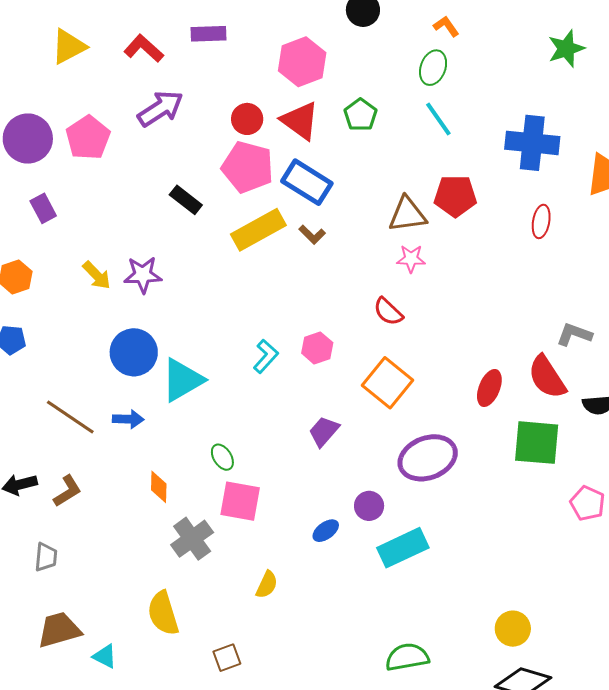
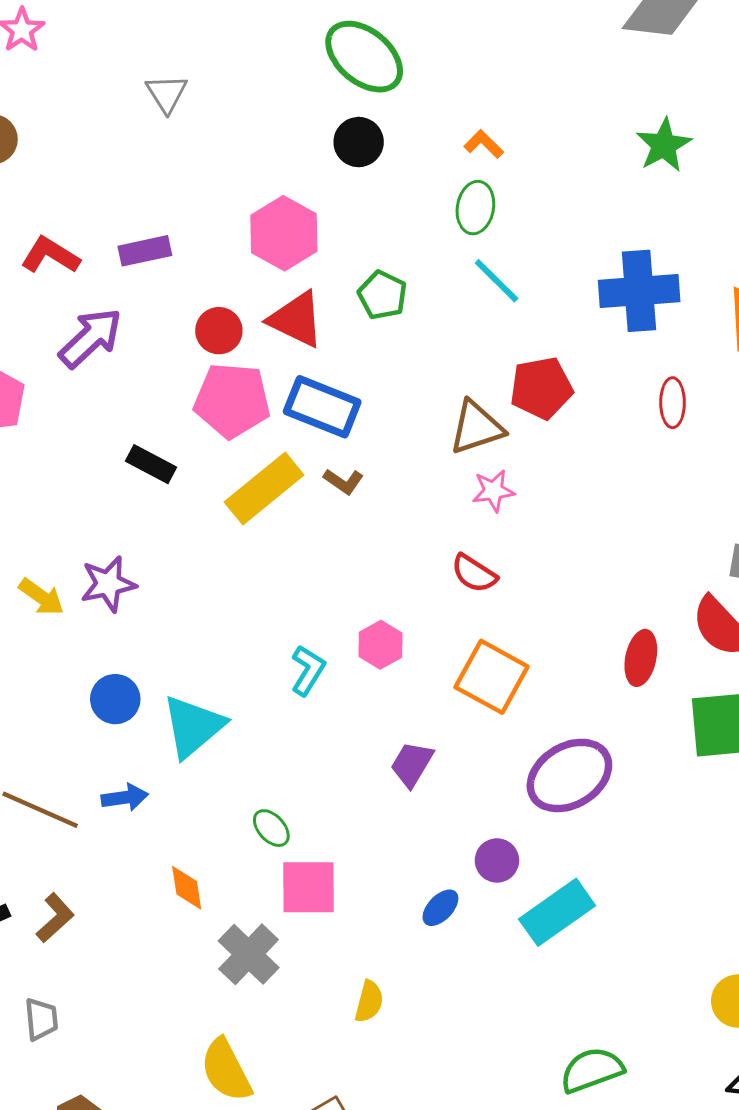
purple rectangle: (209, 34) -> (145, 251), moved
blue circle: (134, 352) -> (115, 699), size x0.7

